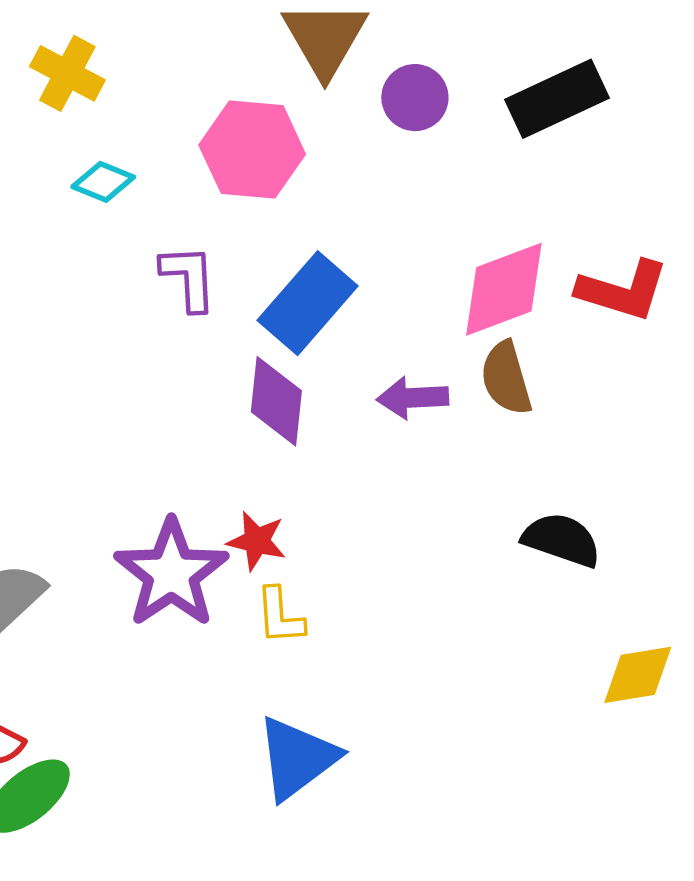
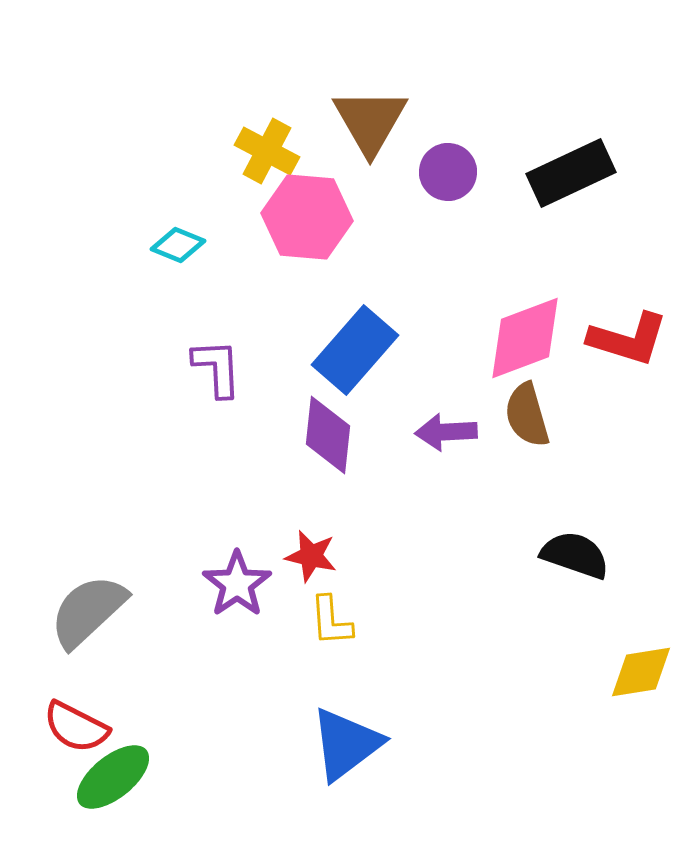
yellow cross: (67, 73) -> (267, 151), moved
purple L-shape: (189, 278) -> (217, 368), moved
purple star: (171, 573) -> (237, 584), size x0.7

